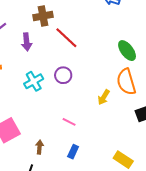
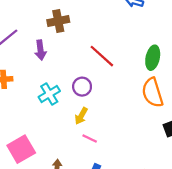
red line: (66, 38) -> (102, 56), moved
green ellipse: (127, 51) -> (153, 58), turned 50
yellow arrow: (104, 97) -> (81, 116), moved

